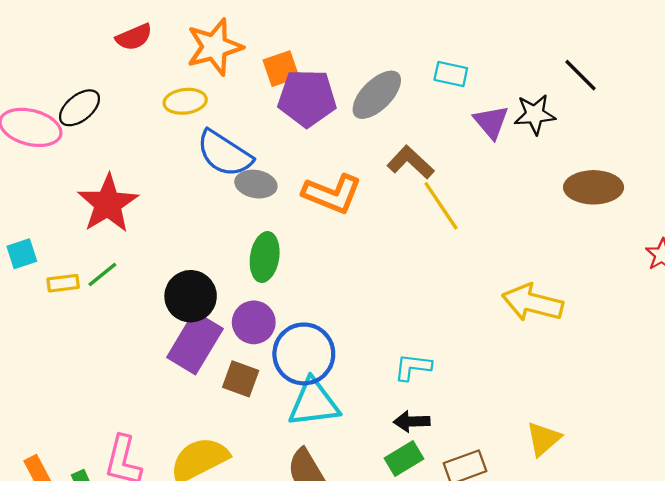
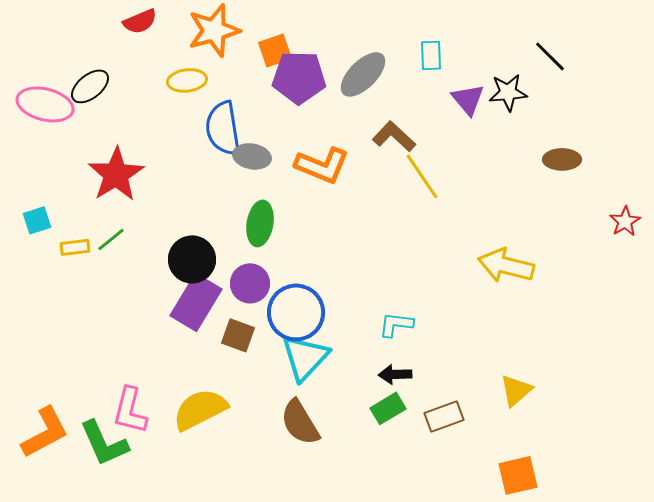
cyan rectangle: (451, 74) -> (431, 55), turned 76
blue semicircle: (224, 154) -> (223, 128), turned 48
brown ellipse: (594, 187) -> (562, 159), size x0.7
cyan triangle: (314, 403) -> (305, 357), turned -40

